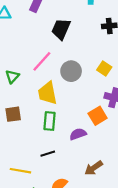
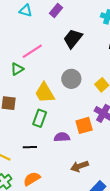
pink line: (42, 61) -> (32, 51), moved
yellow trapezoid: (48, 93) -> (45, 93), turned -35
brown arrow: (94, 168) -> (79, 166), moved

